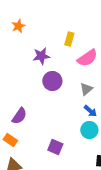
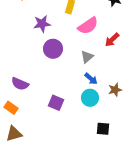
purple semicircle: (19, 116) -> (20, 84), turned 78
purple square: (55, 147) -> (56, 103), moved

